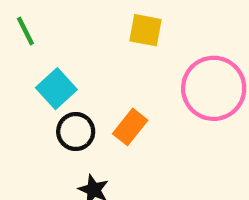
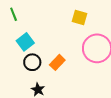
yellow square: (146, 30) -> (80, 17), moved

